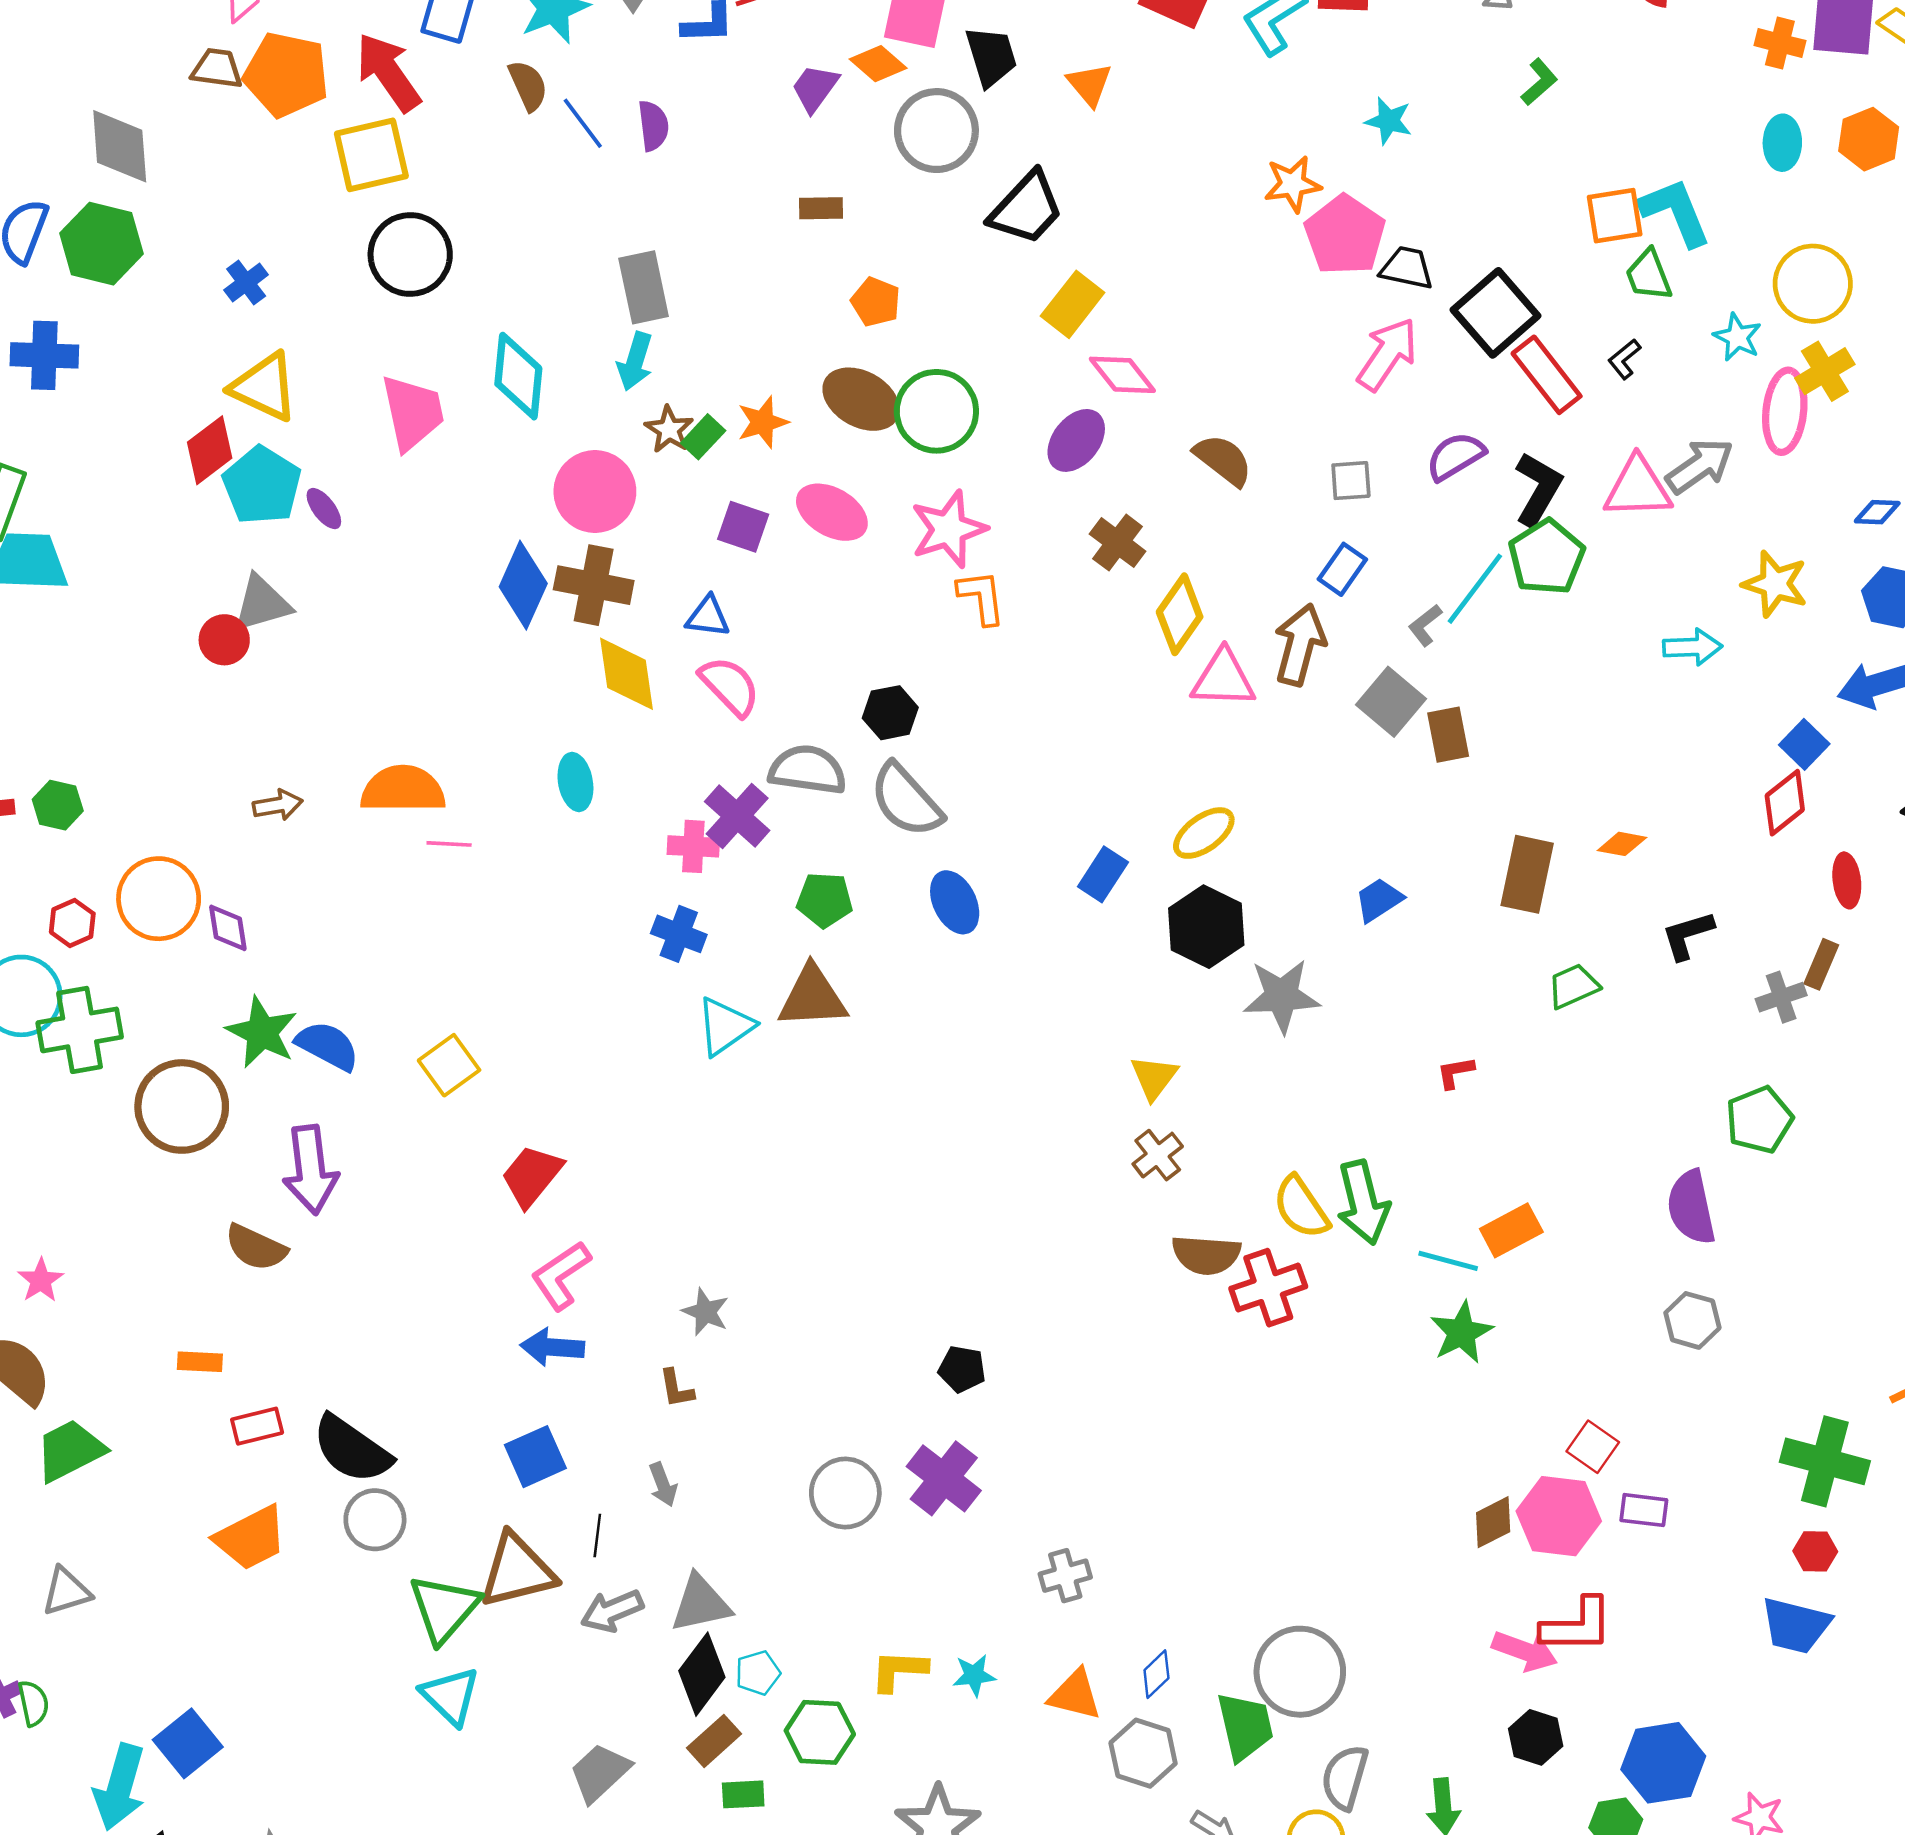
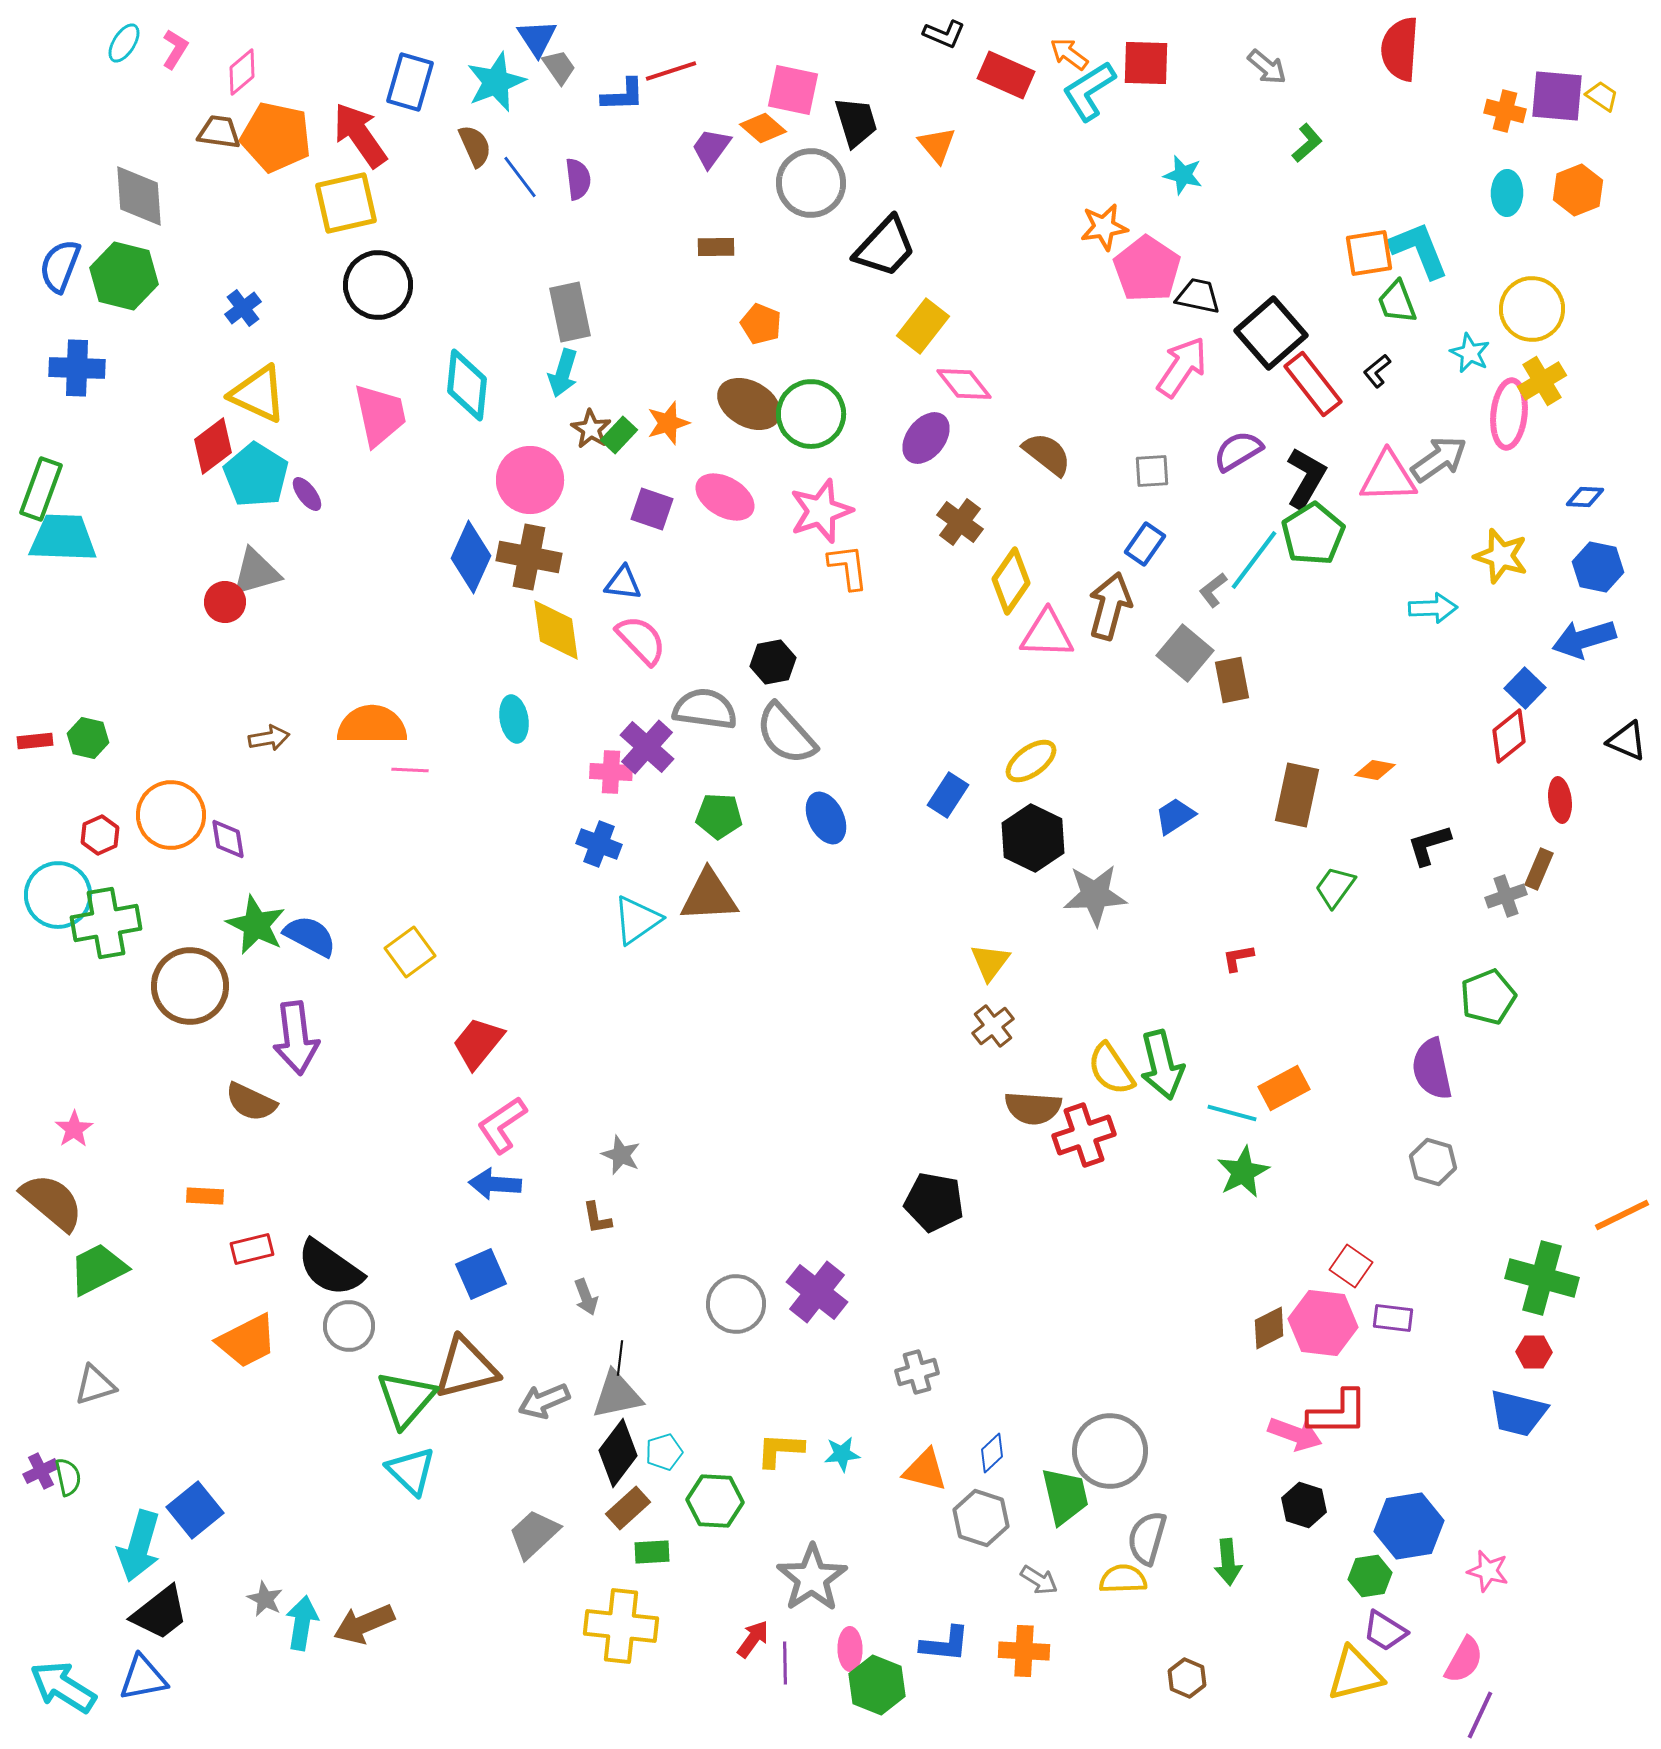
green trapezoid: (1573, 986) -> (1335, 887), turned -30
black pentagon: (962, 1369) -> (934, 1202), moved, size x1.5
black line: (597, 1536) -> (620, 1358), moved

